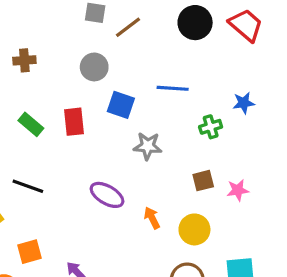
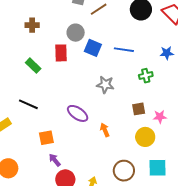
blue star: (244, 103) -> (167, 53), moved
blue square: (121, 105) -> (93, 48), moved
red rectangle: (74, 122) -> (61, 53), moved
yellow circle: (194, 229) -> (145, 137), moved
orange square: (29, 252) -> (46, 138), moved

